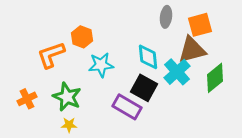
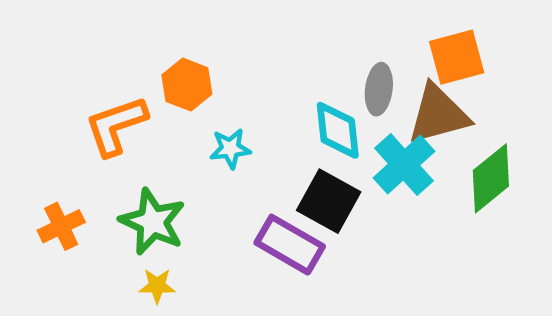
gray ellipse: (166, 17) -> (379, 89), moved
cyan star: (101, 65) -> (230, 149), size x0.7

